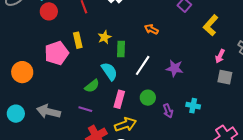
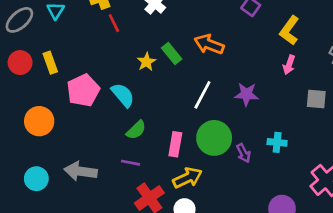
red circle: (49, 11) -> (20, 63), moved
orange arrow: (151, 29) -> (209, 44), size x1.5
yellow rectangle: (78, 40) -> (50, 63), moved
green rectangle: (121, 49) -> (172, 53), moved, turned -35
pink arrow: (220, 56) -> (289, 65), moved
cyan semicircle: (109, 71) -> (123, 95), moved
green circle: (148, 98) -> (214, 138), size x1.6

